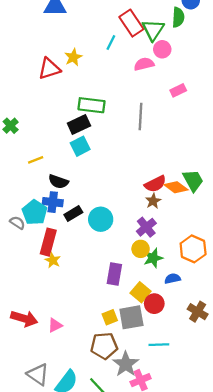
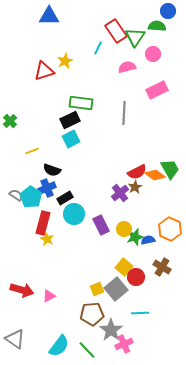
green semicircle: (178, 17) -> (157, 26), turned -90
pink circle: (162, 49) -> (153, 54), moved
pink rectangle: (178, 90) -> (157, 90), size x1.5
blue cross: (53, 202) -> (47, 188), turned -30
cyan circle: (101, 219) -> (74, 214), moved
gray semicircle: (17, 223) -> (16, 195), moved
purple cross: (146, 227) -> (120, 193), moved
purple rectangle: (114, 274) -> (101, 225), moved, turned -36
blue semicircle: (173, 279) -> (148, 240), moved
brown cross: (198, 312) -> (162, 267), moved
gray square: (131, 317) -> (116, 289), turned -30
gray triangle: (38, 374) -> (15, 339), moved

